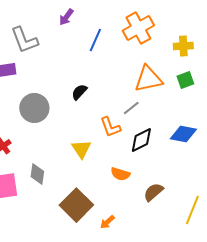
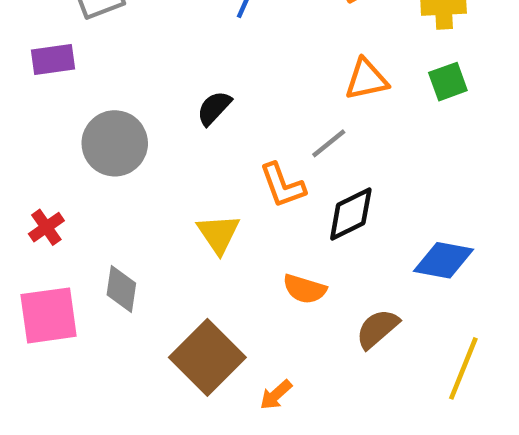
orange triangle: (148, 79) -> (366, 79), size x0.7
blue diamond: (183, 134) -> (444, 260), moved

